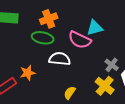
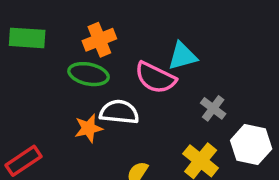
gray cross: (112, 65) -> (213, 108), moved
orange star: (28, 73) -> (89, 128), moved

